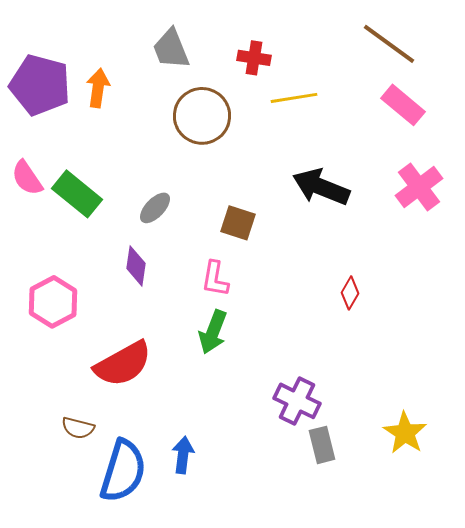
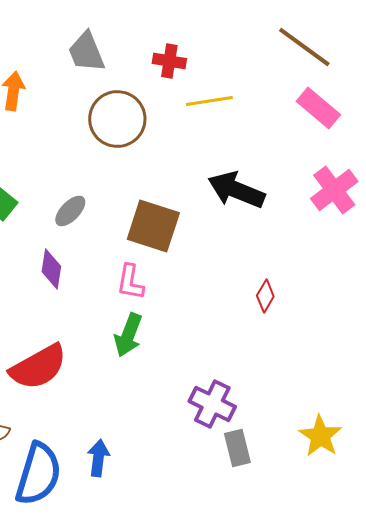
brown square: (238, 223) -> (153, 226), size x1.5

